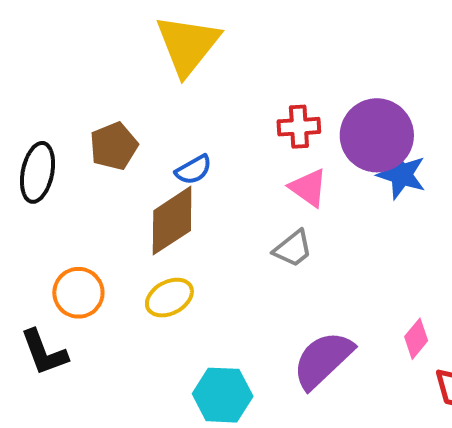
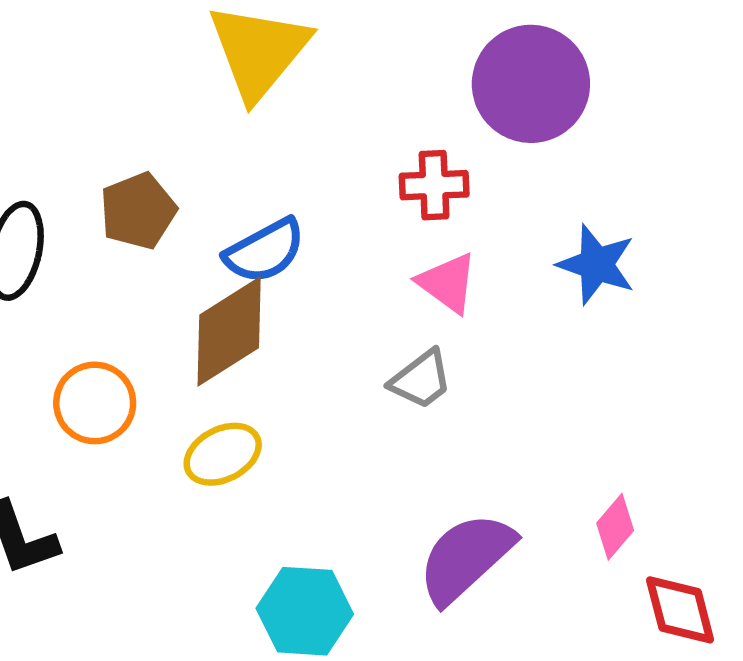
purple circle: (377, 135) -> (531, 84), moved
blue semicircle: (194, 170) -> (265, 251), size x1.4
orange circle: (78, 293) -> (95, 403), moved

